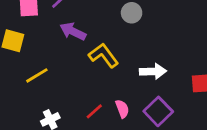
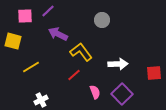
red line: (94, 111) -> (74, 75), moved

